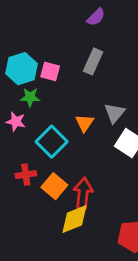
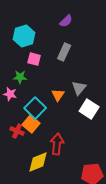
cyan hexagon: (21, 69) -> (24, 36), moved
red cross: (26, 175) -> (17, 131), turned 32
orange square: (54, 186) -> (31, 124), moved
yellow diamond: (74, 219) -> (38, 162), moved

